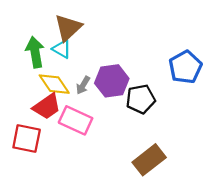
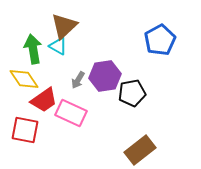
blue pentagon: (185, 67) -> (160, 40), moved
yellow diamond: (54, 84) -> (24, 79), moved

